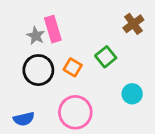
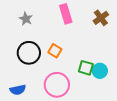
pink rectangle: (53, 29) -> (66, 14), moved
gray star: (36, 36) -> (26, 19), moved
green square: (106, 57) -> (86, 68), moved, turned -35

